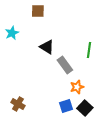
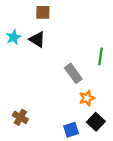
black triangle: (47, 47) -> (37, 39), moved
blue square: (66, 106) -> (71, 130), moved

